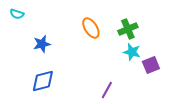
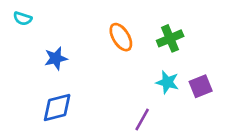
cyan star: (132, 52) -> (167, 82), moved

